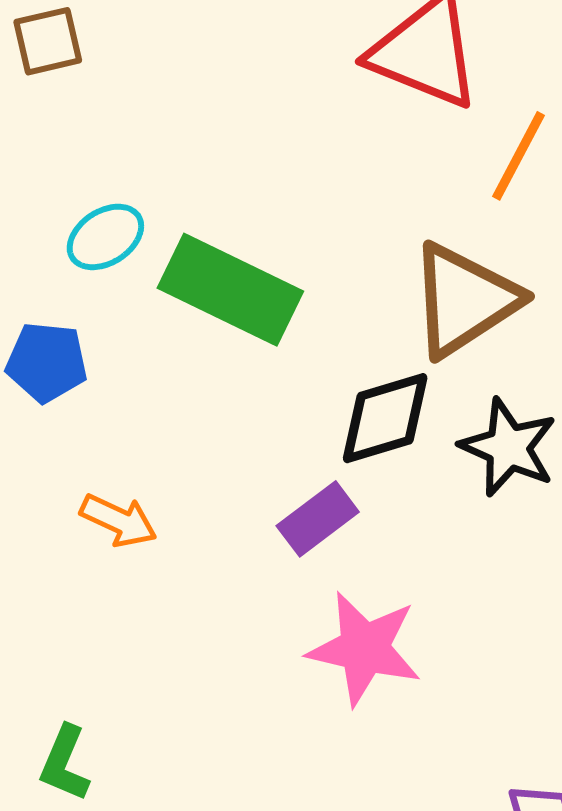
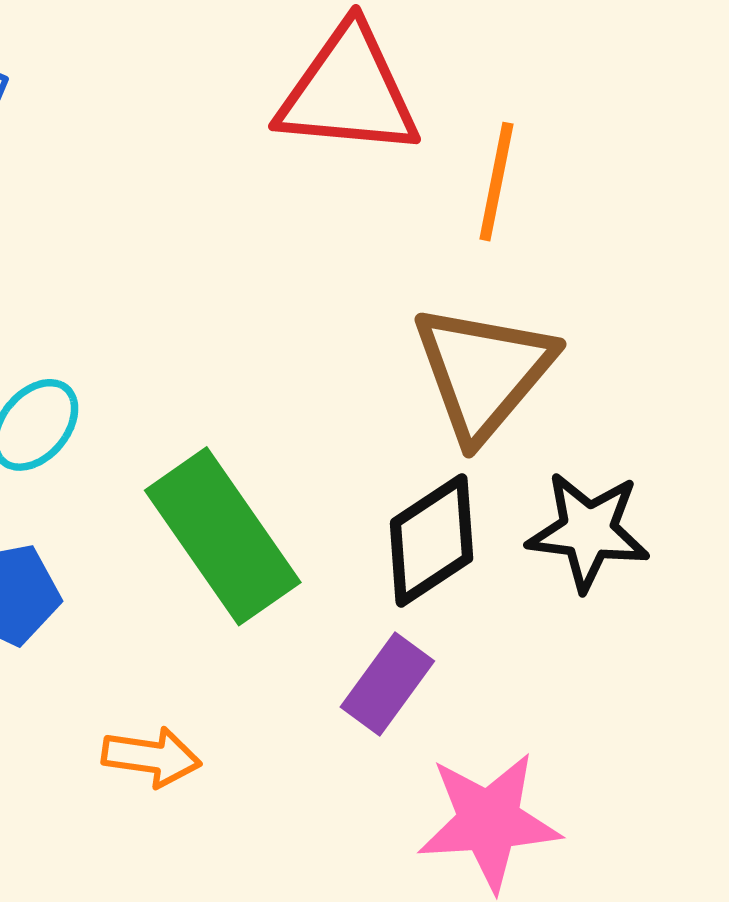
green rectangle: (230, 290) -> (223, 536), moved, turned 46

